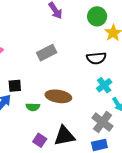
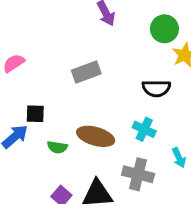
cyan cross: (104, 85) -> (144, 129), moved, turned -35
gray cross: (103, 122) -> (138, 174), moved, turned -30

